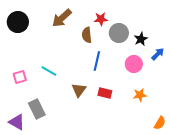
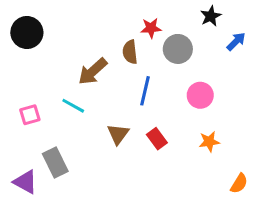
brown arrow: (62, 18) -> (93, 71), moved
black star: (141, 39) -> (211, 16), moved
blue arrow: (158, 54) -> (236, 41), moved
red rectangle: (105, 93) -> (157, 139), turned 40

